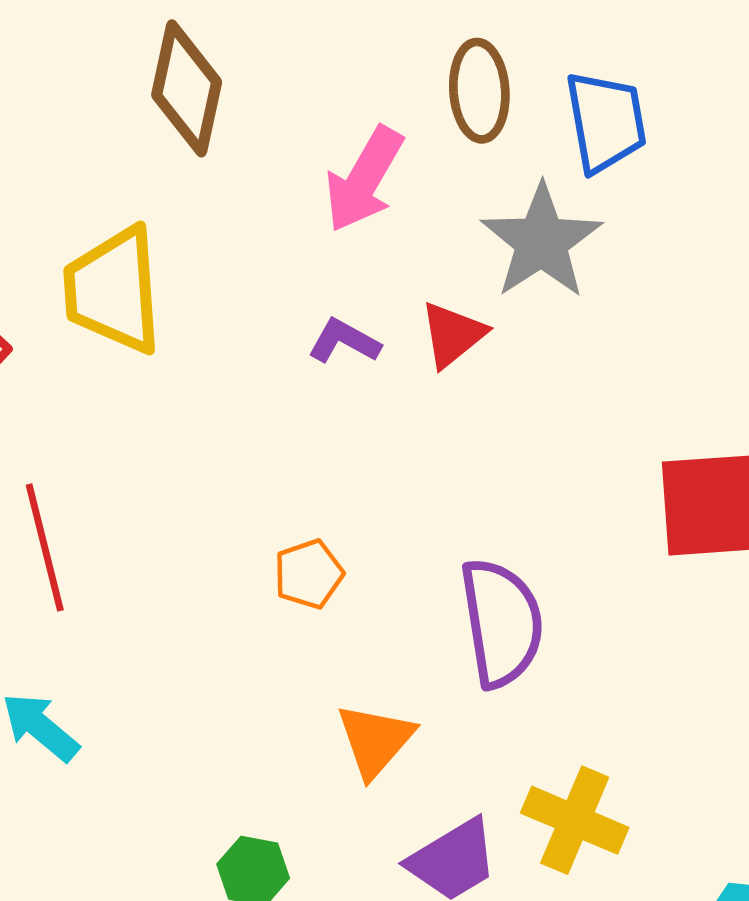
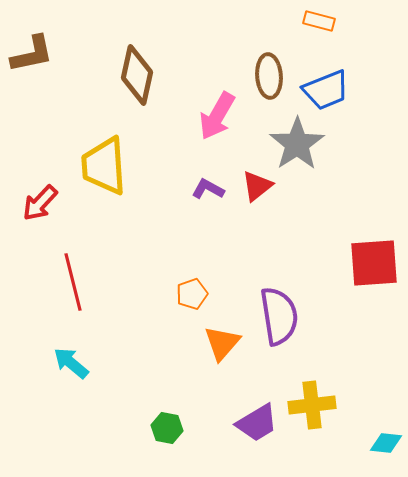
blue trapezoid: (606, 122) -> (326, 90), turned 78
orange triangle: (375, 740) -> (222, 343), moved
yellow cross: (575, 820) -> (312, 405), turned -30

